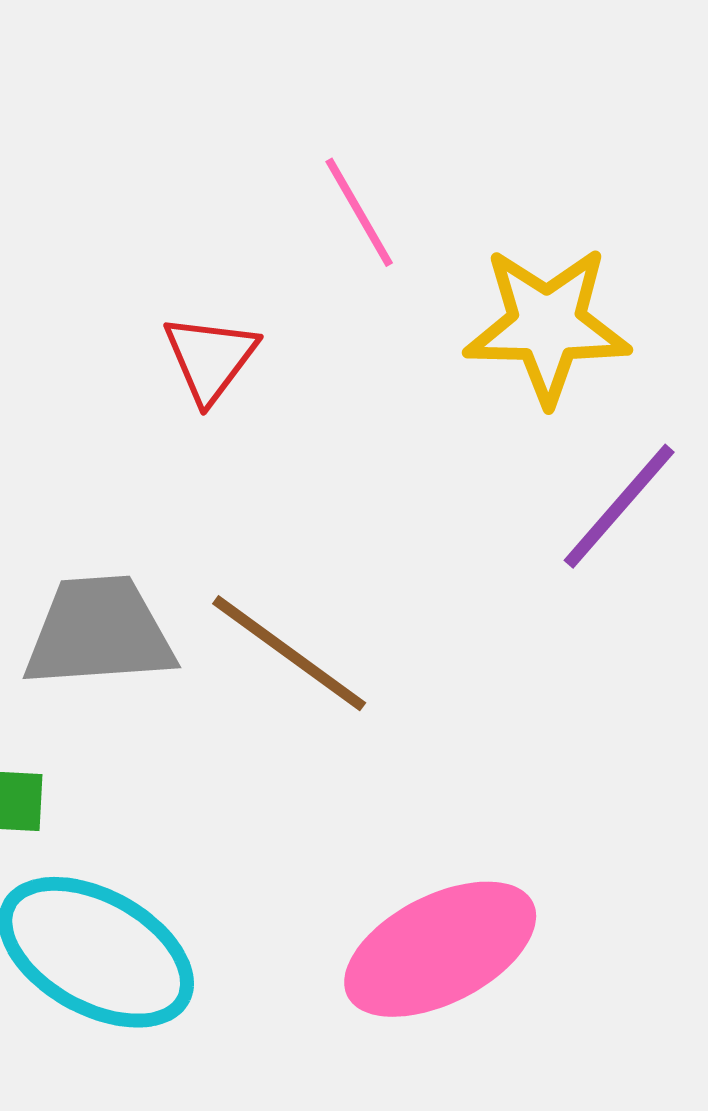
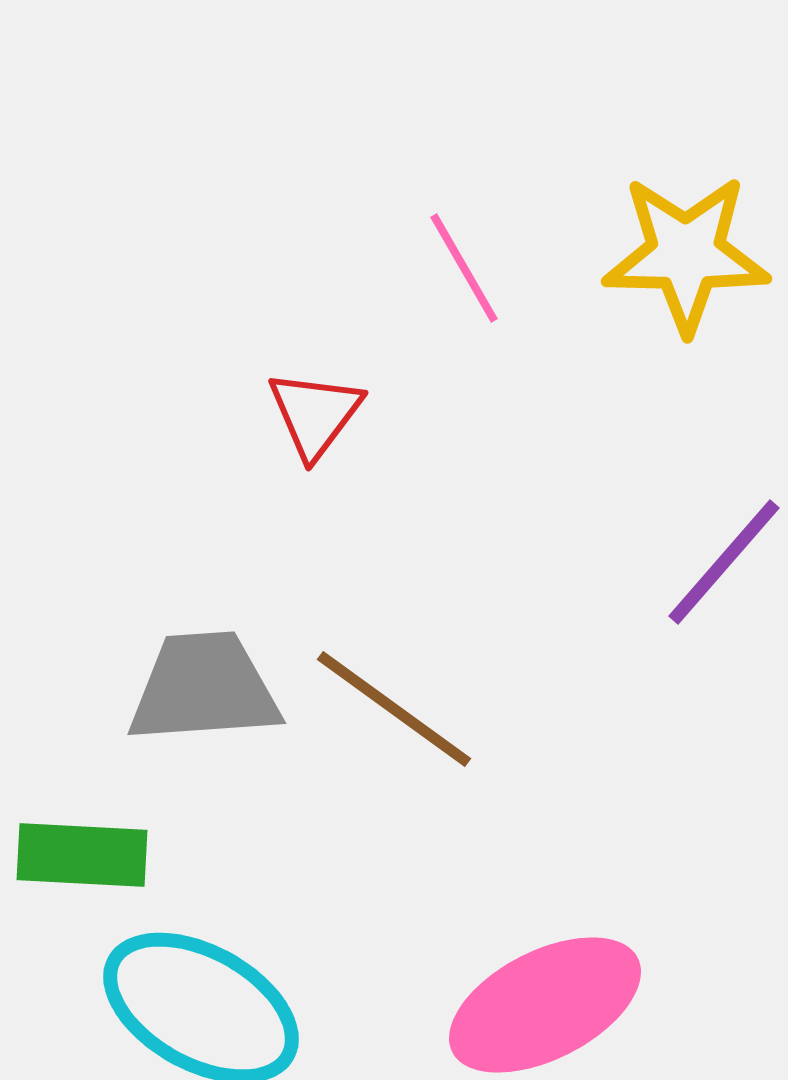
yellow star: (547, 325) -> (686, 254), moved

